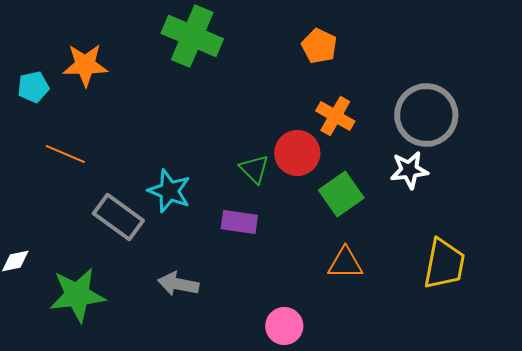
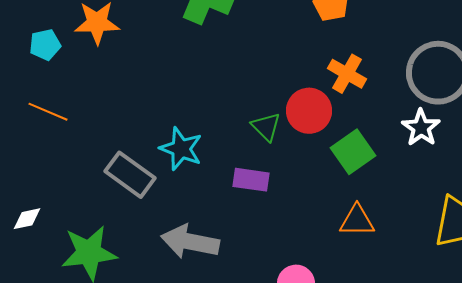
orange line: (65, 154) -> (48, 112), moved
white star: (409, 170) -> (421, 128), turned -30
gray arrow: (178, 284) -> (190, 242), size x1.4

